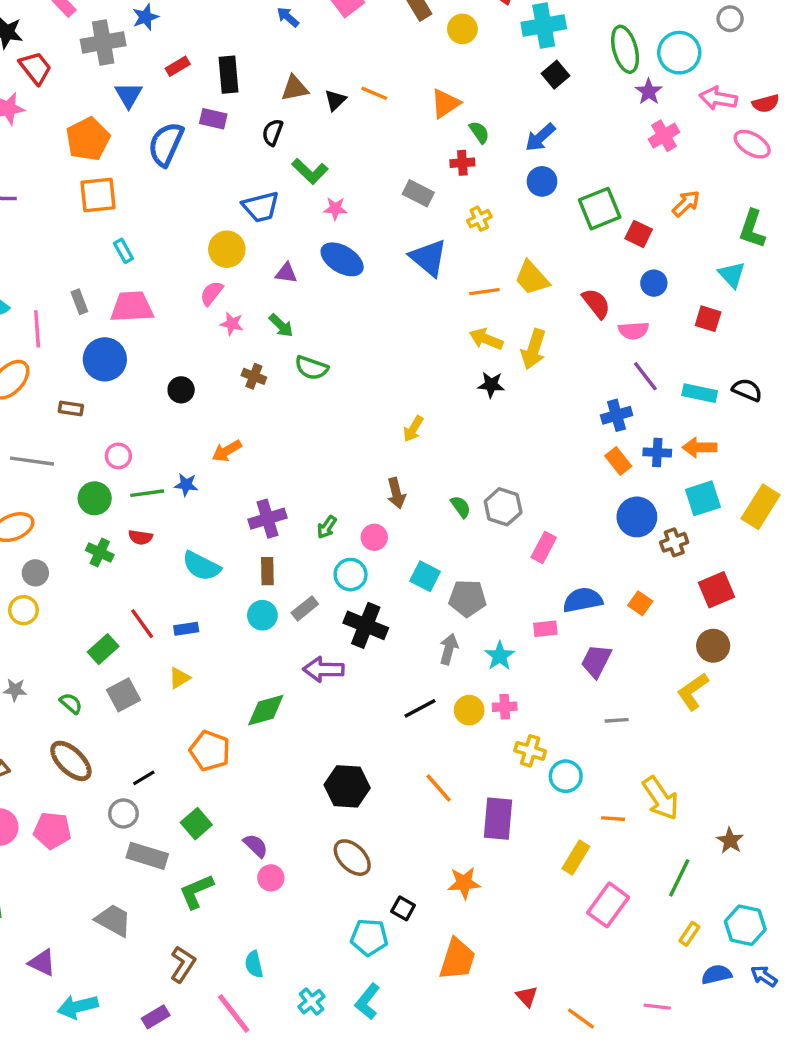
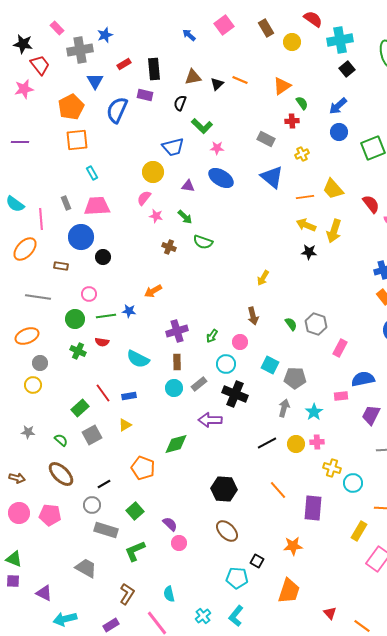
black circle: (181, 390) -> (103, 257), moved

